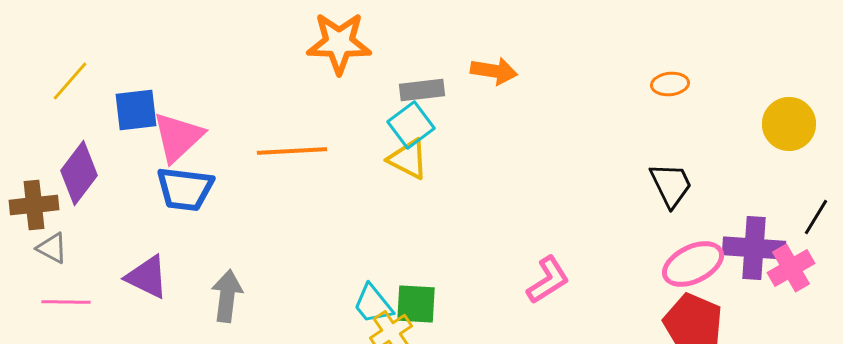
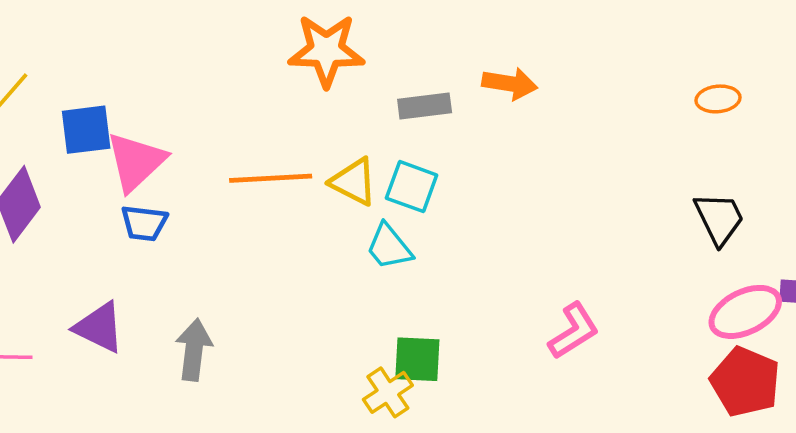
cyan square: (411, 125) -> (412, 187), moved, turned -33
yellow triangle: (408, 159) -> (354, 182), moved
blue trapezoid: (185, 189) -> (144, 223), size x0.7
cyan trapezoid: (373, 304) -> (389, 247), moved

